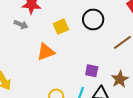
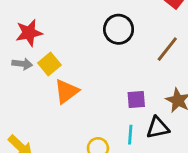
yellow square: (61, 27) -> (49, 64), moved

